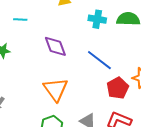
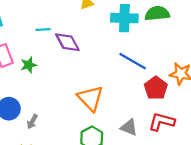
cyan cross: (97, 19) -> (124, 18), size x1.4
purple diamond: (55, 46) -> (67, 42), moved

